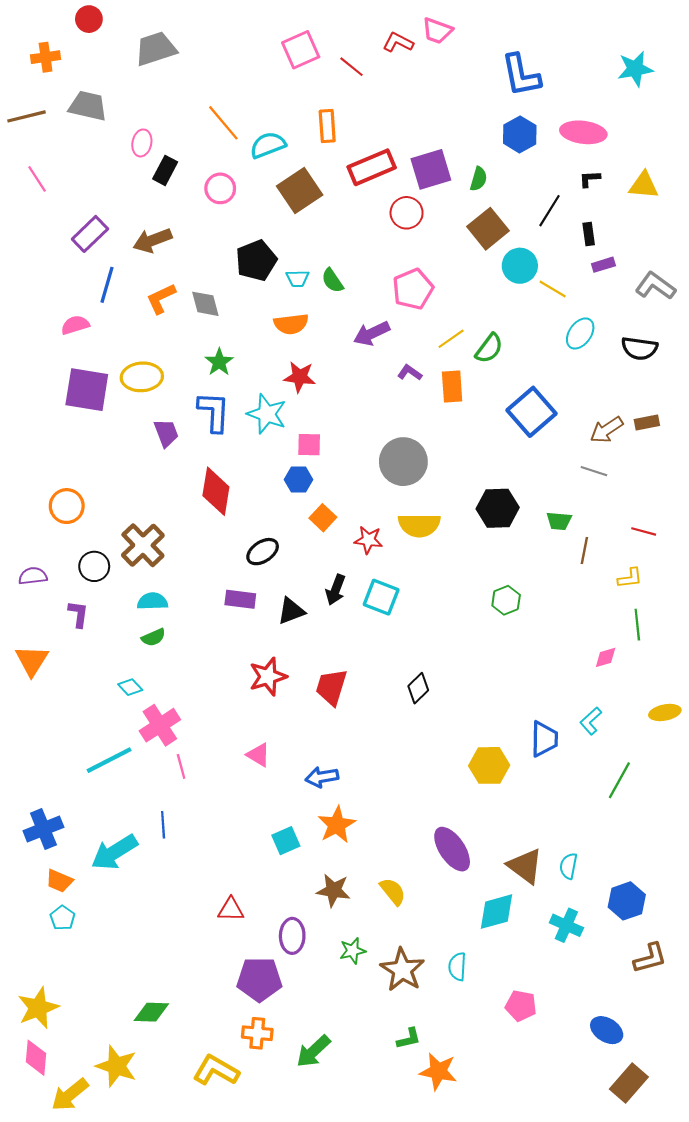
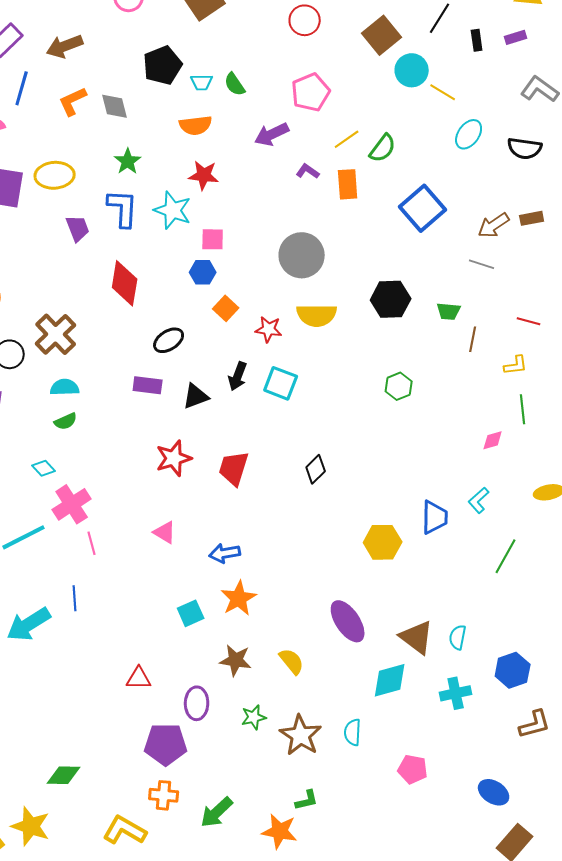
purple rectangle: (603, 265) -> (516, 37), moved
cyan cross: (566, 925) -> (456, 693), turned -36
orange star: (438, 1071) -> (280, 831), moved

